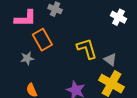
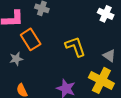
gray triangle: (110, 60) -> (109, 56), moved

